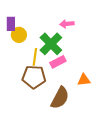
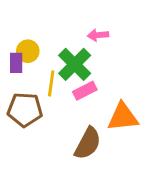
purple rectangle: (11, 24) -> (16, 63), moved
brown pentagon: (34, 77) -> (25, 110), moved
orange triangle: (84, 80) -> (123, 117), size x1.6

